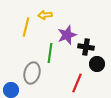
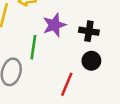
black cross: (86, 47) -> (89, 31), moved

